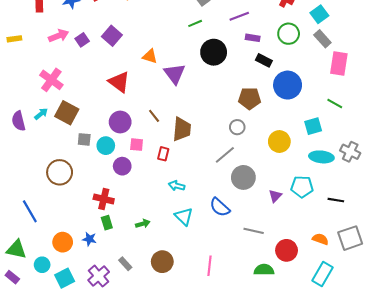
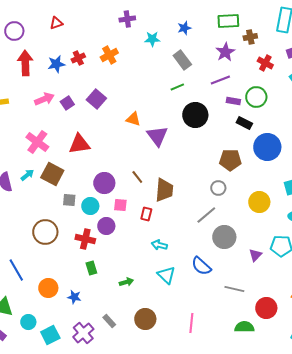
green circle: (289, 34) -> (256, 97), moved
red triangle: (119, 82) -> (79, 144), moved, turned -45
red cross: (104, 199) -> (85, 239), moved
green rectangle: (107, 223) -> (91, 268), moved
orange circle: (63, 242) -> (48, 288), moved

